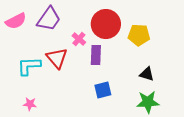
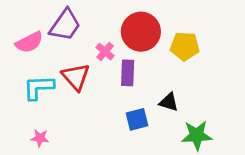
pink semicircle: (16, 21) -> (29, 42), moved
black triangle: (147, 74) -> (169, 102), moved

